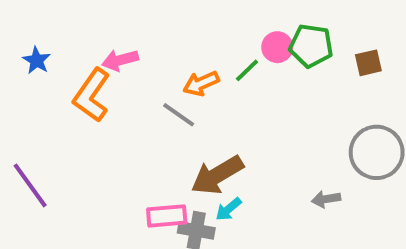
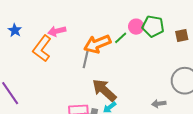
orange arrow: (201, 83) -> (97, 44), size x1.5
gray line: (179, 115) -> (86, 59), turned 66
brown arrow: (217, 175) -> (104, 90), turned 72

